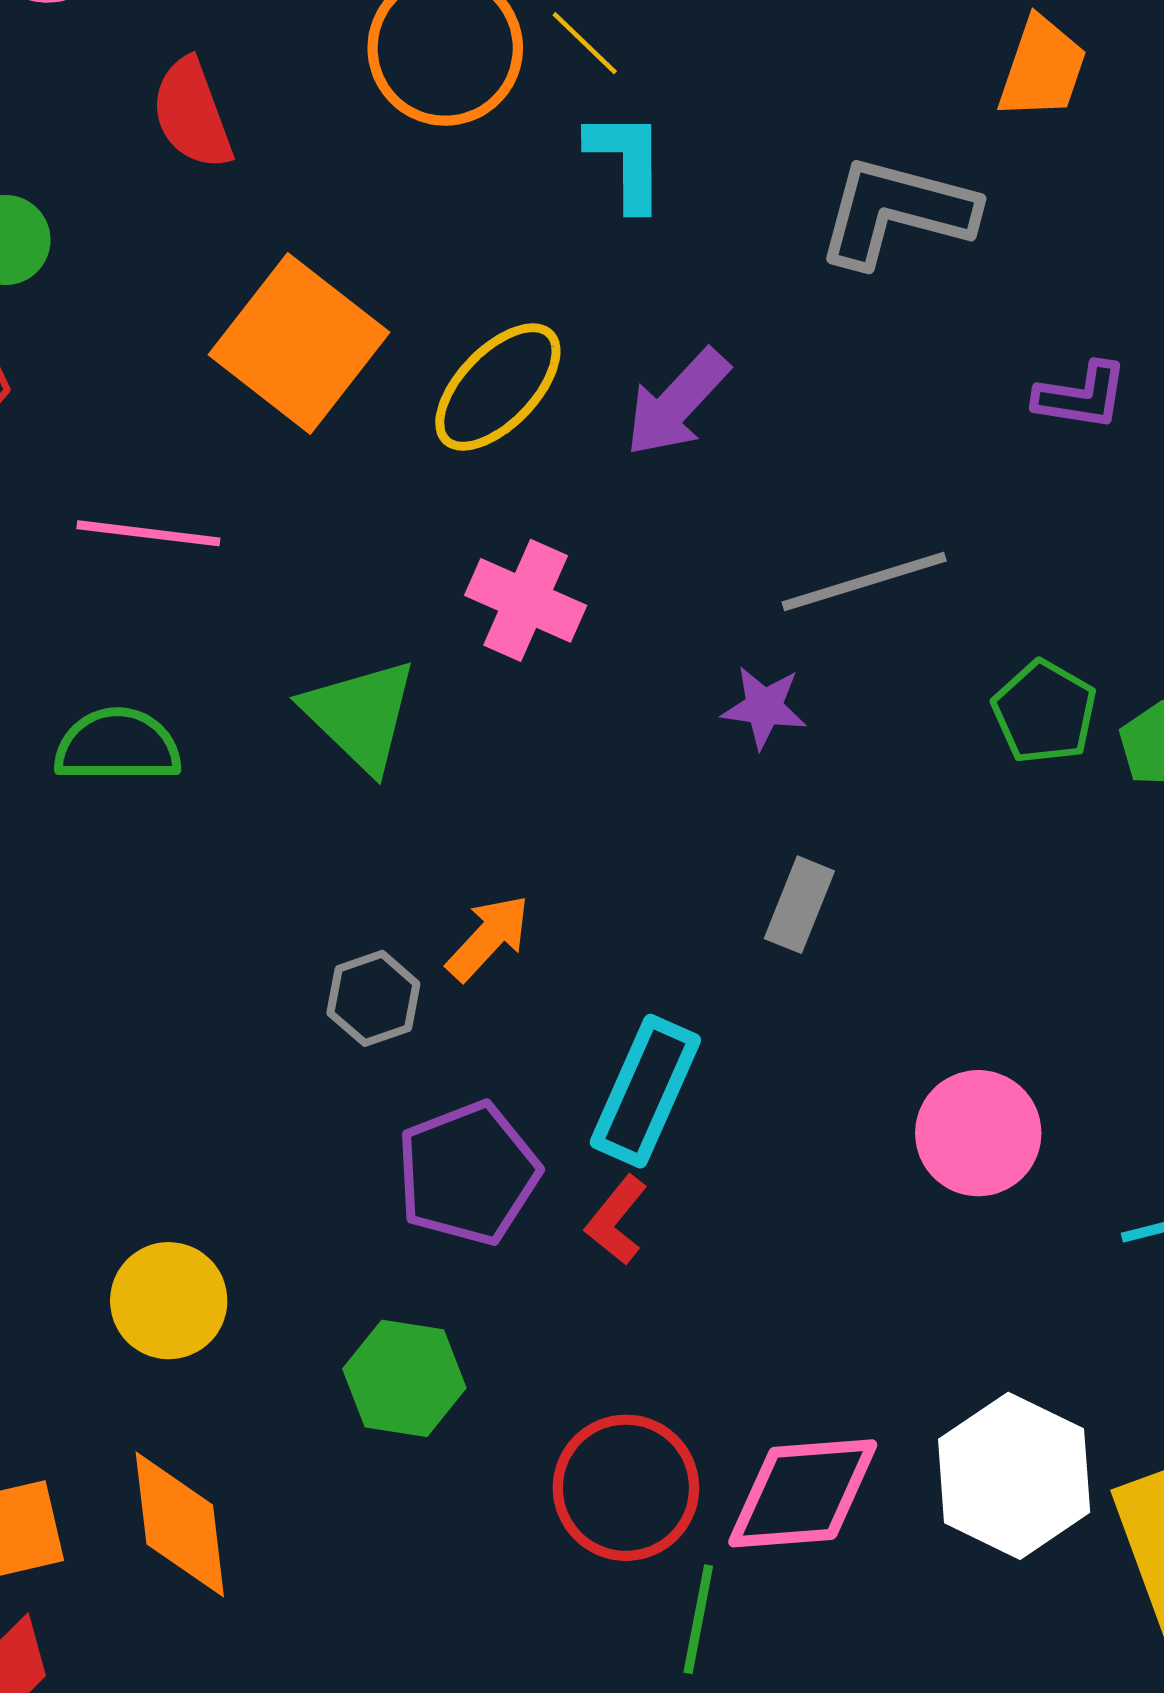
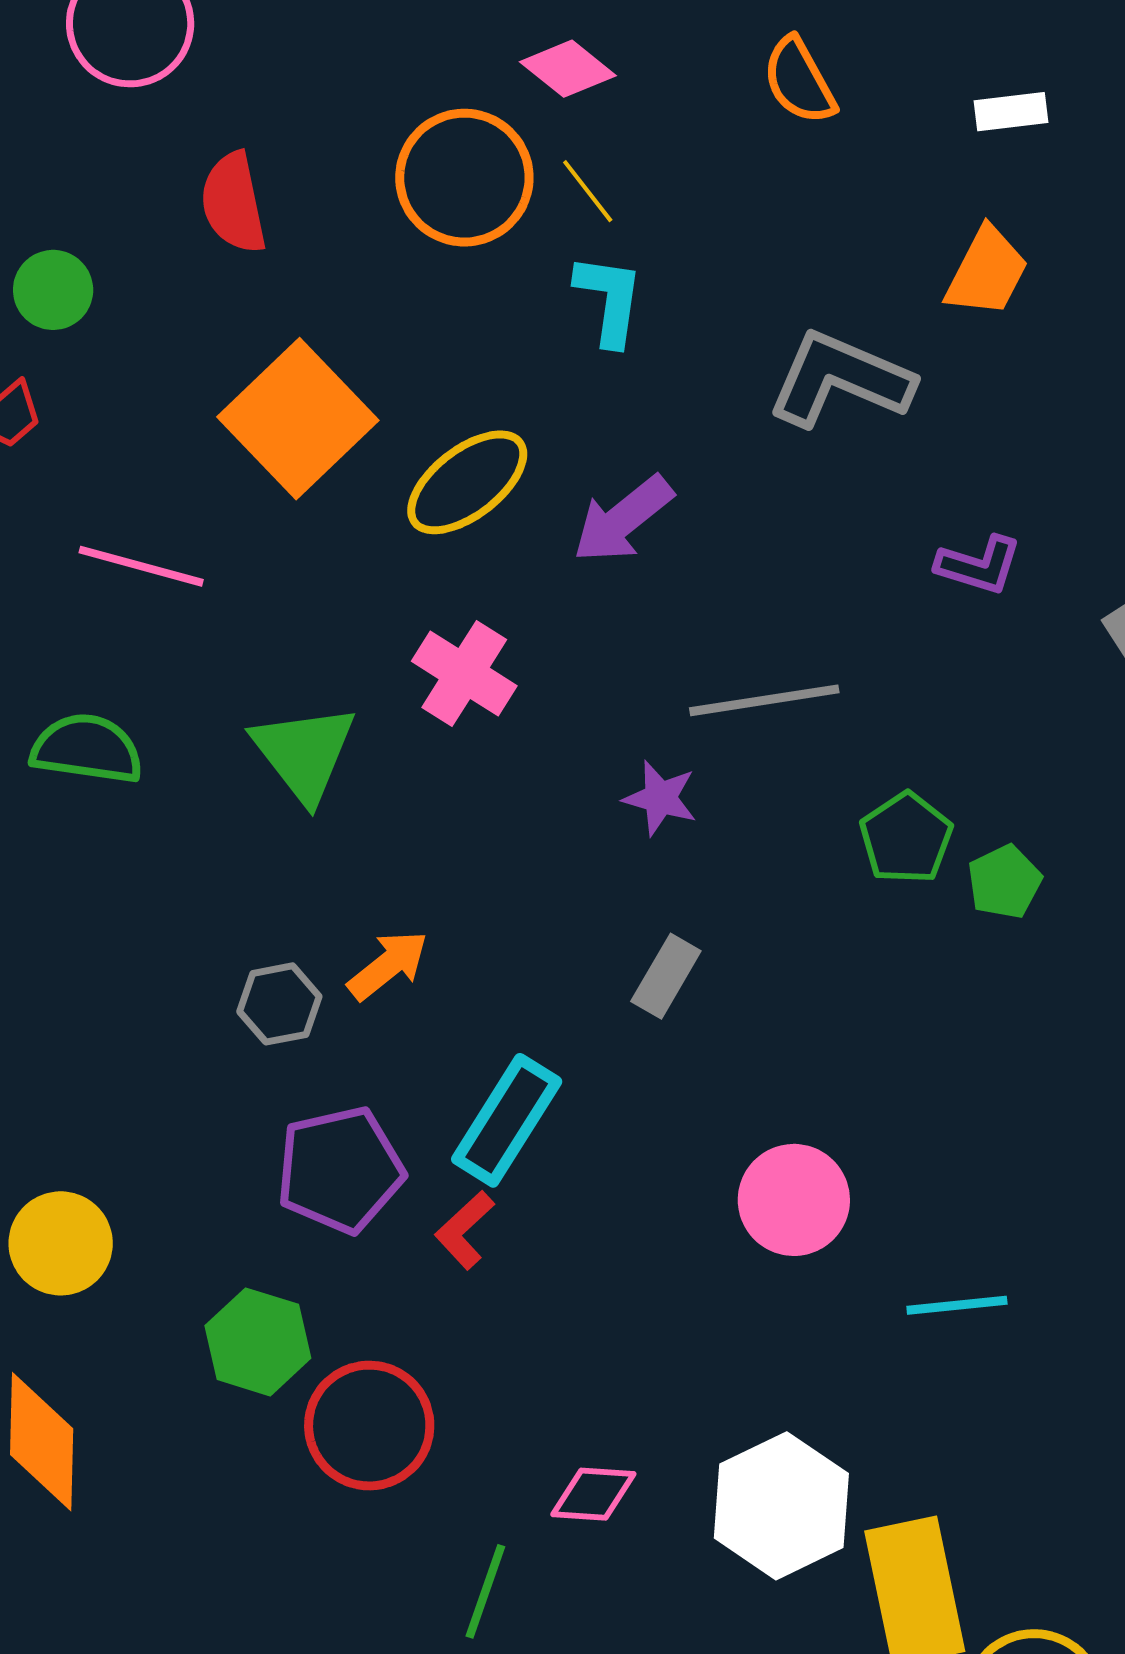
red circle: (626, 1488) -> (369, 1426), moved
pink diamond: (803, 1493) -> (593, 1494), size x0.6

